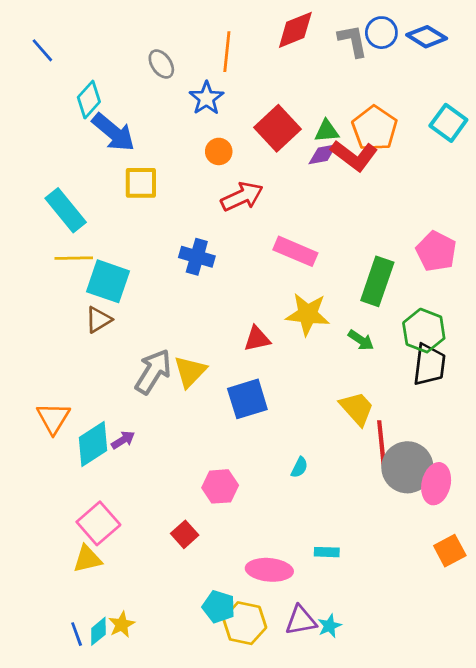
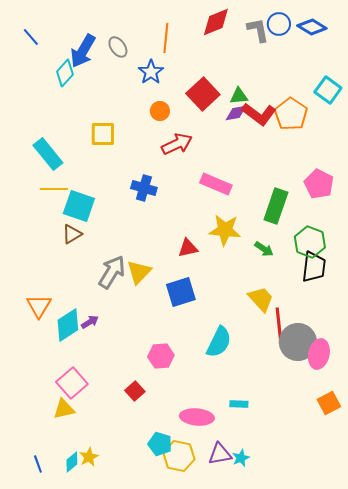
orange pentagon: (375, 128) -> (291, 114), moved
blue arrow: (113, 132) -> (83, 51), moved, turned 80
cyan semicircle: (299, 467) -> (219, 342), size x2.0
blue line: (77, 634) -> (38, 464), moved

